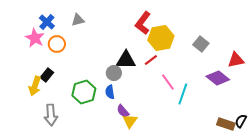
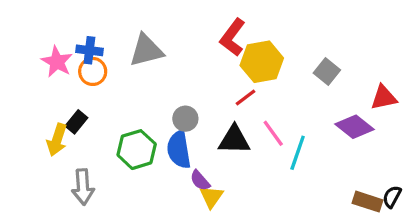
gray triangle: (78, 20) -> (146, 50), moved, size x1.6
blue cross: (47, 22) -> (89, 50), moved, turned -35
black triangle: (126, 60) -> (234, 140), moved
blue semicircle: (110, 92) -> (179, 150), size x1.6

